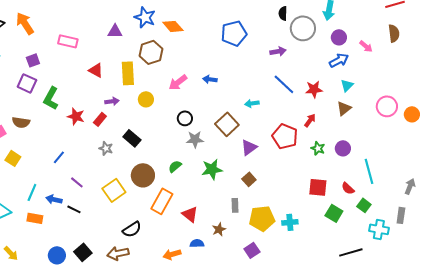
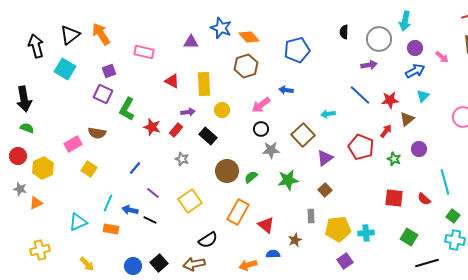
black semicircle: (283, 13) -> (344, 32), moved
blue pentagon: (234, 33) -> (297, 50), moved
purple arrow: (278, 51) -> (369, 65), moved
brown hexagon: (151, 52) -> (246, 66), moved
pink arrow: (178, 82) -> (261, 105), moved
brown triangle: (344, 108) -> (407, 119), moved
black rectangle: (132, 138) -> (208, 136), moved
purple circle: (343, 148) -> (419, 149), moved
brown circle: (143, 175) -> (227, 171), moved
green square: (364, 205) -> (453, 216), moved
green square: (334, 213) -> (409, 237), moved
purple square: (252, 250) -> (345, 261), moved

